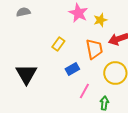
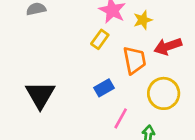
yellow rectangle: (58, 44) -> (100, 39), moved

